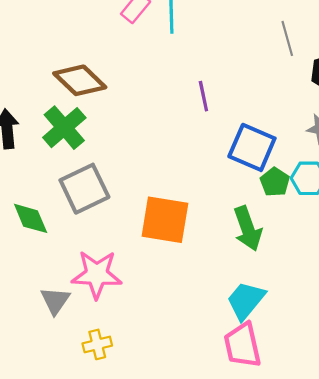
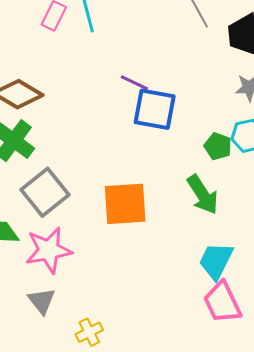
purple line: (203, 96) -> (134, 83), turned -40
blue square: (252, 147) -> (155, 109), moved
pink star: (97, 274) -> (49, 250), moved

